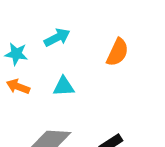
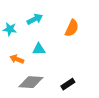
orange arrow: (18, 86) -> (17, 59), moved

